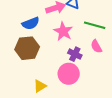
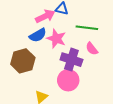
blue semicircle: (31, 23) -> (38, 35), moved
purple cross: (75, 54) -> (71, 60), size x1.5

